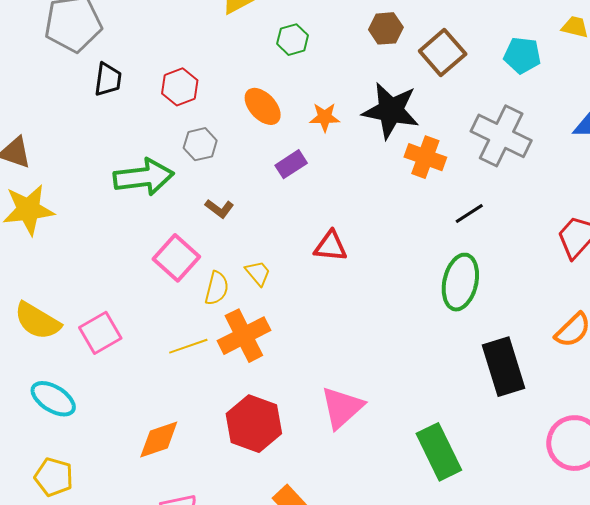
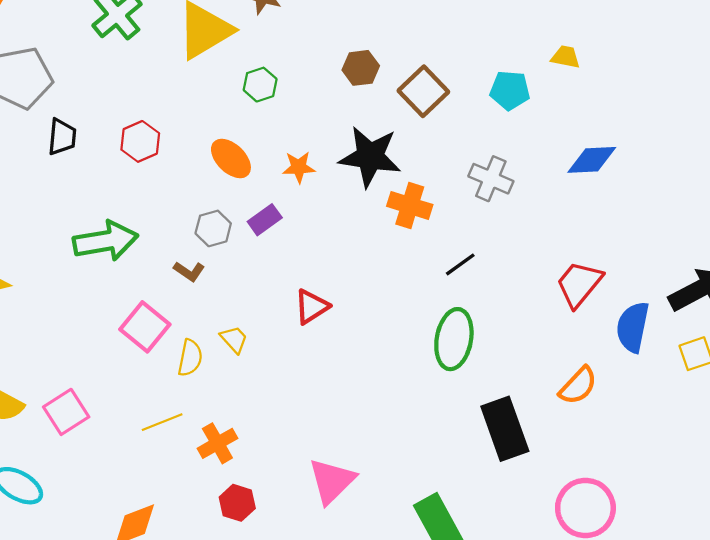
gray cross: (501, 136) -> (491, 179), size x0.7
gray hexagon: (200, 144) -> (213, 228), moved
red triangle: (331, 246) -> (312, 307), turned -36
orange cross: (244, 336) -> (217, 443), moved, size x0.7
red hexagon: (254, 424) -> (237, 503), size x0.6

